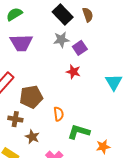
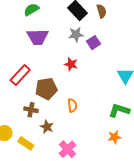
red star: (73, 72) -> (71, 64), moved
green L-shape: (79, 132) -> (119, 110), moved

